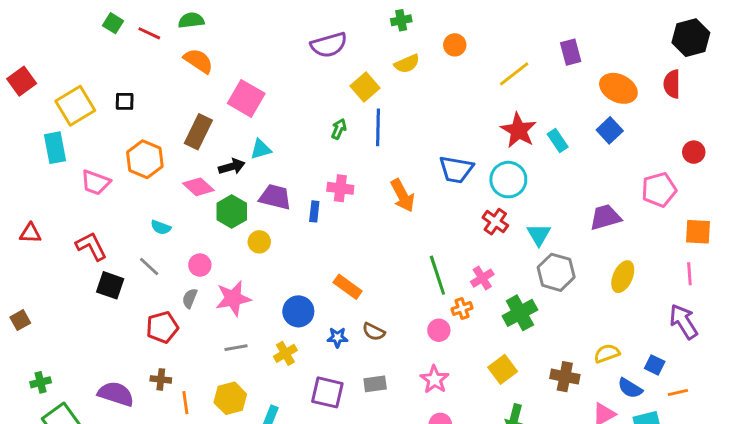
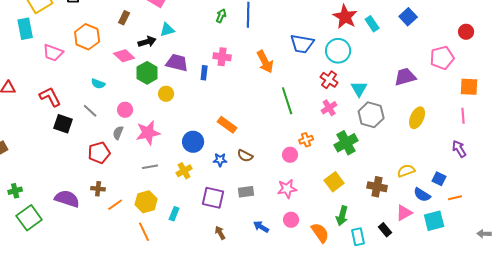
brown rectangle: (198, 132) -> (124, 18), size x0.6
green line: (437, 275) -> (287, 101), moved
pink cross: (482, 278) -> (329, 108), moved
purple arrow: (684, 322) -> (459, 149), size x0.7
pink star: (434, 379) -> (287, 189), turned 30
orange line: (185, 403) -> (115, 205), turned 63

